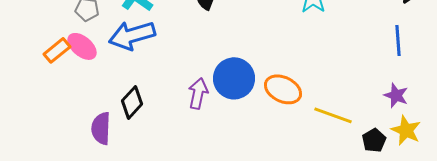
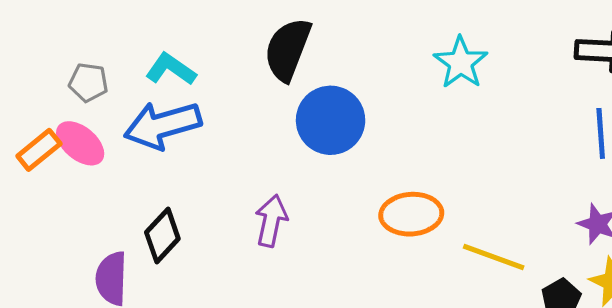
blue circle: (234, 78) -> (331, 120), moved
orange ellipse: (283, 89) -> (411, 214), turned -30

